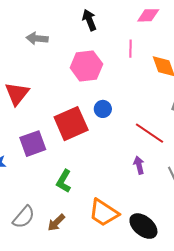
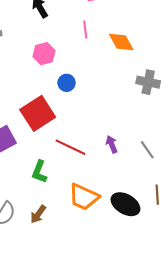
pink hexagon: (86, 66) -> (44, 54), size x0.7
blue circle: (103, 109) -> (67, 83), moved
red line: (149, 133) -> (70, 147), moved

